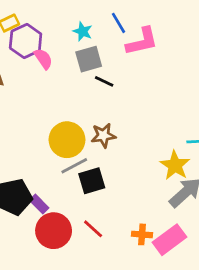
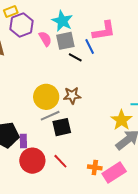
blue line: (119, 23) -> (90, 47), moved
cyan star: (83, 31) -> (62, 21), size x1.5
pink semicircle: (43, 59) -> (45, 39), moved
purple rectangle: (39, 204) -> (23, 141), turned 40

